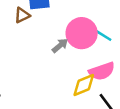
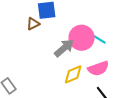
gray arrow: (60, 46) -> (64, 48), size x1.5
yellow diamond: (84, 85) -> (73, 74), moved

